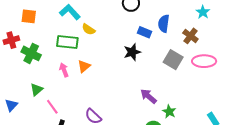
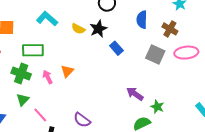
yellow semicircle: (89, 29) -> (78, 29), moved
blue rectangle: (145, 32) -> (116, 48), moved, turned 32
green rectangle: (67, 42) -> (33, 50), moved
black star: (132, 52) -> (98, 29), moved
green cross: (31, 53) -> (21, 74), moved

